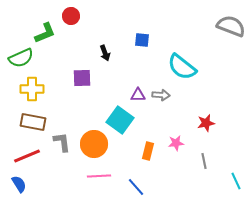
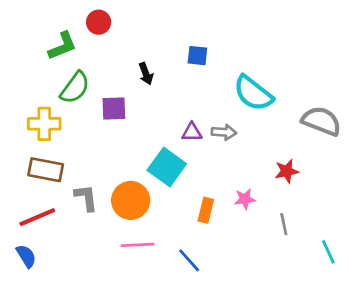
gray semicircle: (231, 26) -> (321, 121), moved
green semicircle: (21, 58) -> (75, 88), moved, turned -30

